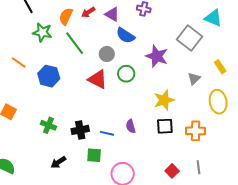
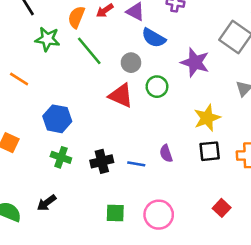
blue hexagon: (49, 76) -> (57, 119), moved
green square: (94, 155) -> (115, 213), moved
black arrow: (58, 162) -> (47, 203), moved

